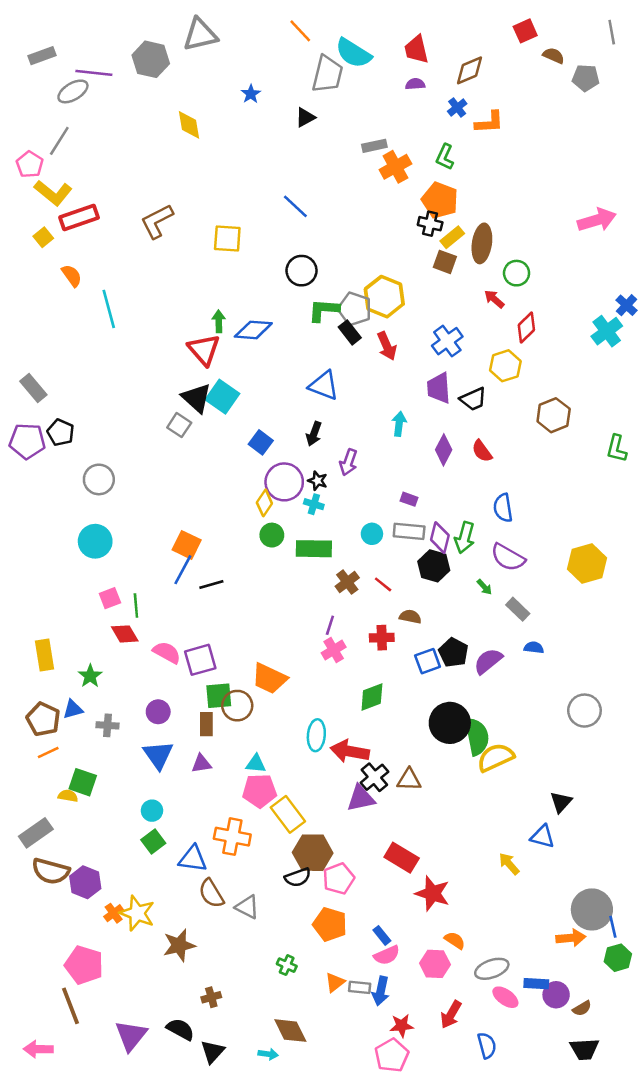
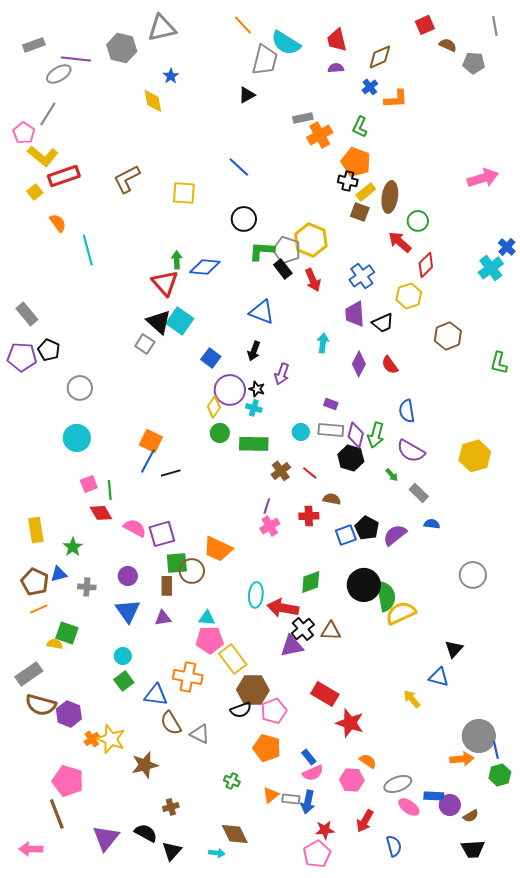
blue star: (251, 94) -> (171, 76), moved
red arrow: (494, 299) -> (400, 242), size x1.4
green diamond: (372, 697) -> (311, 582), moved

